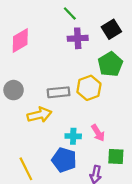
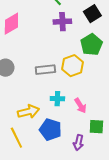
yellow arrow: (39, 115) -> (28, 112), moved
cyan cross: (73, 136) -> (57, 99), moved

